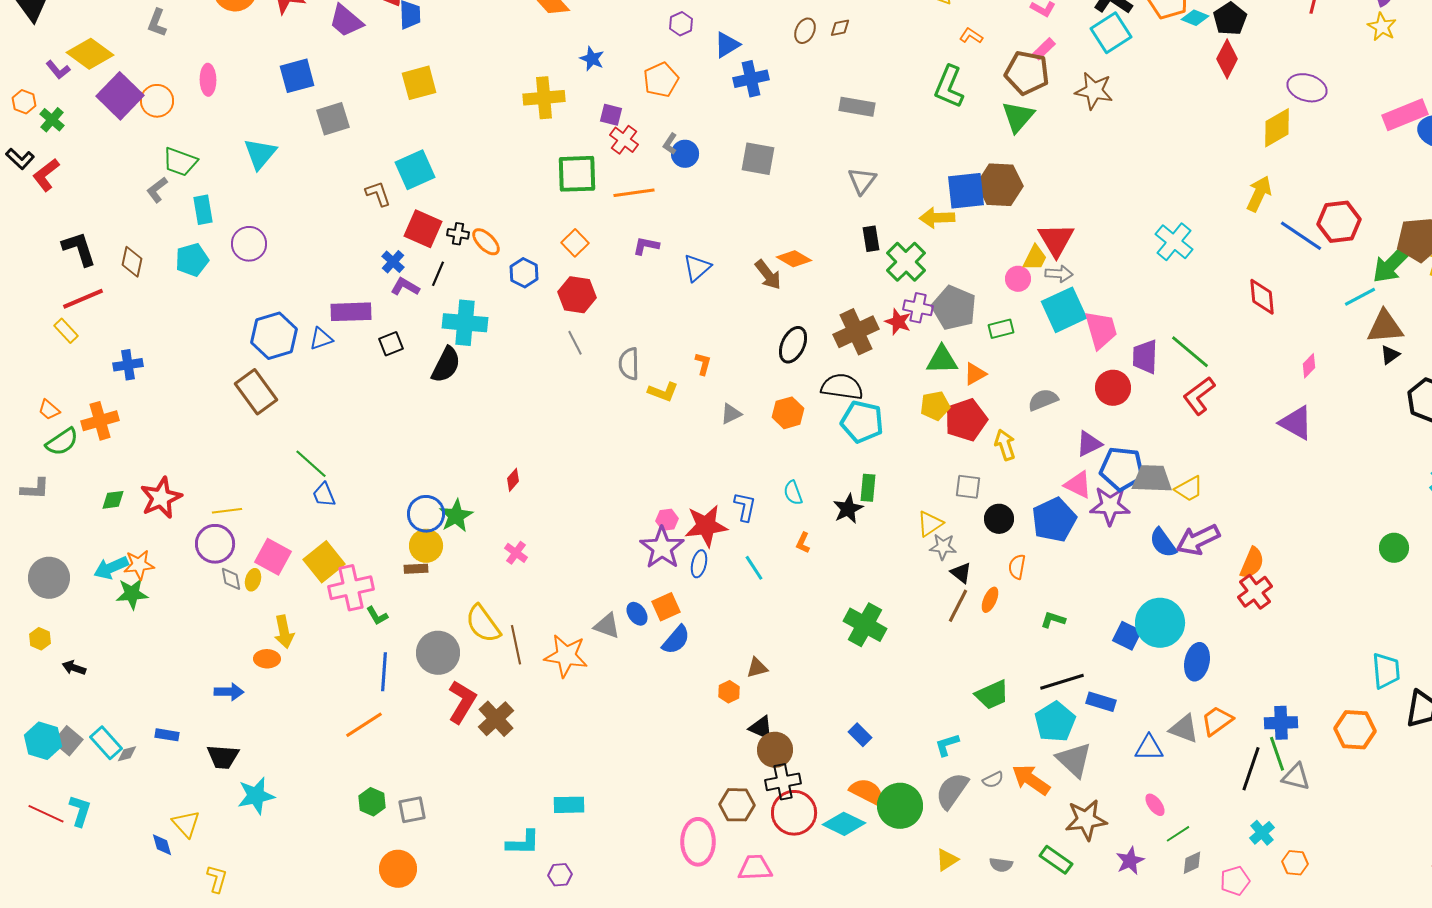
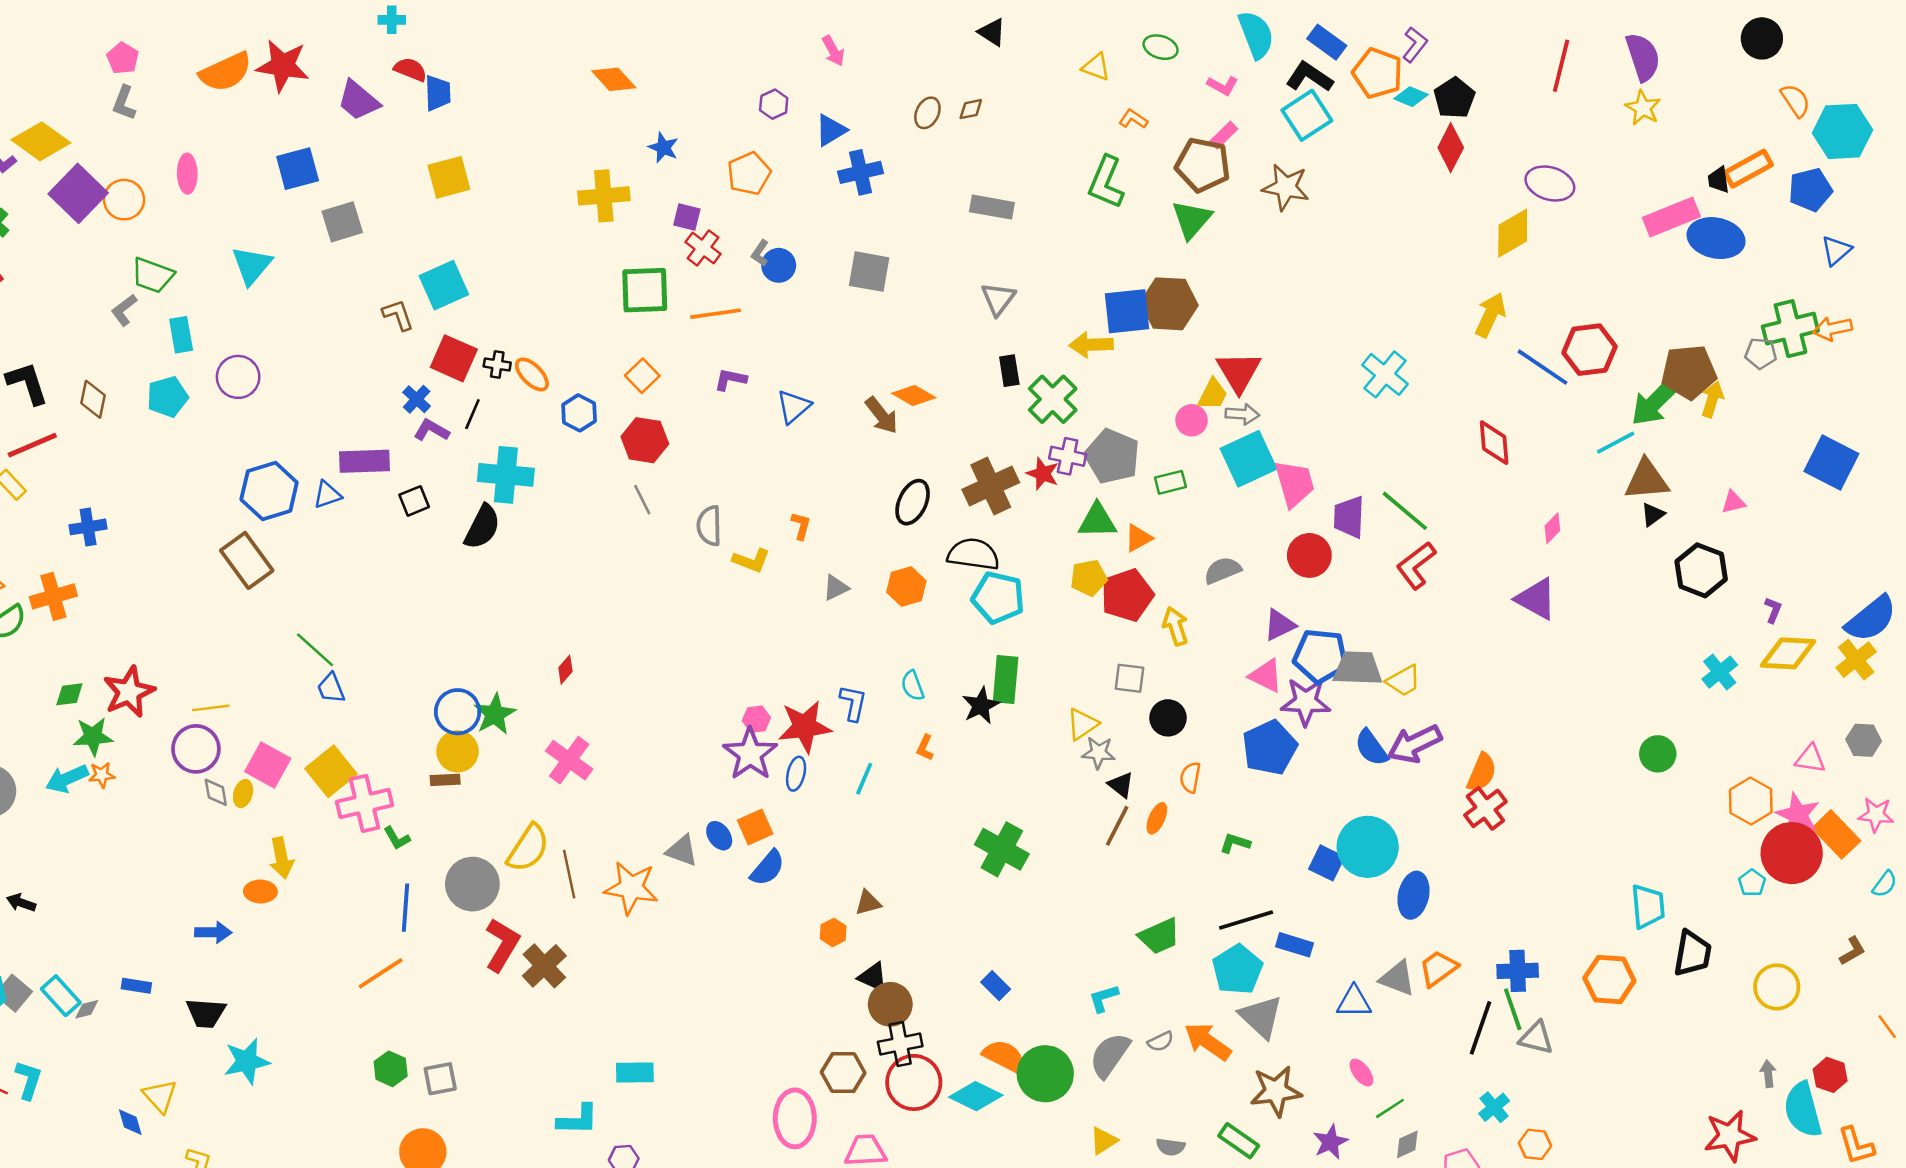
green rectangle: (868, 488) -> (1006, 679), size x1.4
blue pentagon: (1054, 520) -> (1270, 748), moved
pink cross: (516, 553) -> (569, 760), size x1.6
orange star: (139, 565) -> (102, 775), size x0.7
cyan line: (754, 568) -> (864, 779), turned 56
green star: (132, 594) -> (93, 736), moved
yellow semicircle: (483, 624) -> (528, 848), turned -111

